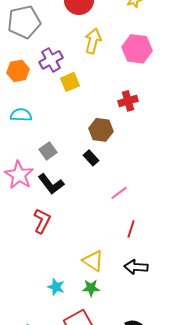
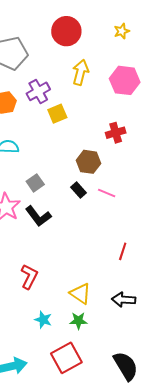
pink line: (119, 193) -> (107, 193), moved, turned 60
red L-shape: (42, 221) -> (29, 276), moved
red line: (131, 229) -> (123, 251), moved

